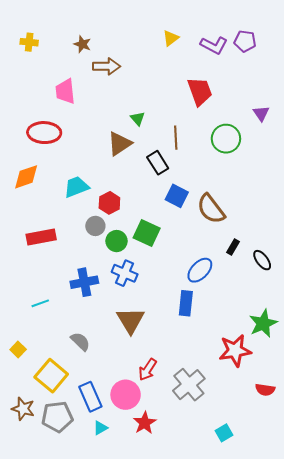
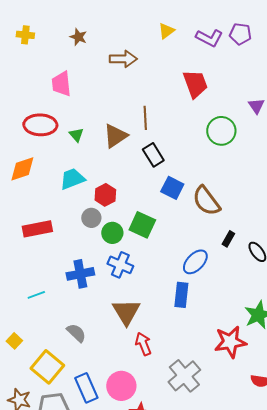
brown arrow: (106, 66) -> (123, 59), moved
green triangle: (138, 119) -> (76, 135), moved
brown line: (176, 138) -> (145, 118), moved
red arrow: (148, 370) -> (143, 344), moved, turned 125

